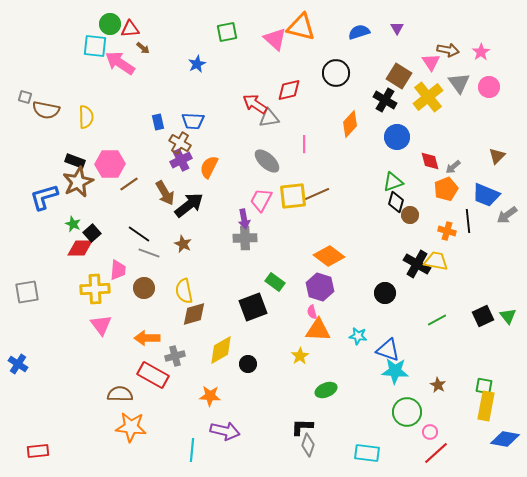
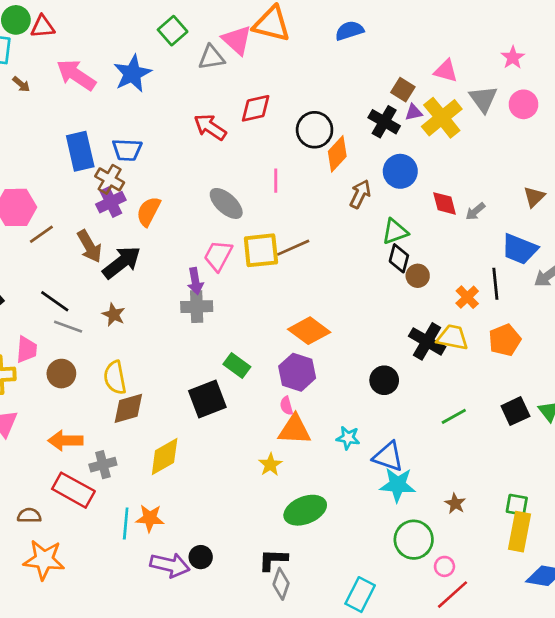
purple triangle: (397, 28) -> (414, 112), moved, turned 48
green square: (227, 32) -> (173, 31), turned -30
brown arrow: (143, 48) -> (21, 84), moved
brown arrow: (448, 50) -> (360, 194), moved, turned -75
pink triangle: (431, 62) -> (446, 71), turned -42
pink arrow: (120, 63) -> (76, 75), moved
blue star: (197, 64) -> (132, 74), size x1.6
black circle: (336, 73) -> (315, 130), moved
brown square: (399, 76) -> (403, 90), size x0.7
gray triangle: (269, 118) -> (211, 57), moved
blue rectangle: (158, 122) -> (80, 151), size x1.8
orange pentagon: (446, 189) -> (505, 340), moved
orange cross: (447, 231) -> (467, 297), turned 30
black circle: (248, 364) -> (201, 557), moved
green ellipse: (326, 390) -> (305, 510), size x1.4
brown semicircle: (120, 394) -> (29, 516), size x0.7
cyan line: (192, 450) -> (126, 524), moved
cyan rectangle: (367, 453) -> (360, 595), turned -70

